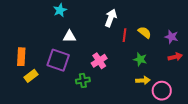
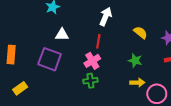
red line: (125, 35) -> (98, 41), moved
yellow rectangle: (31, 76) -> (20, 88), moved
green cross: (83, 81) -> (90, 81), moved

